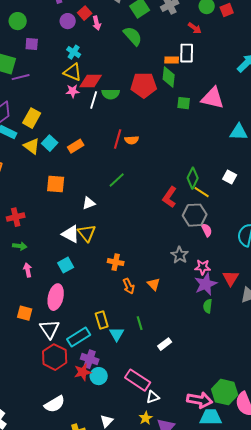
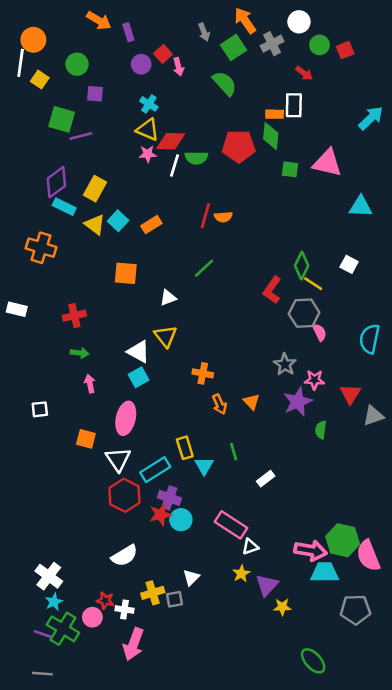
white triangle: (71, 234) -> (139, 352), moved
purple star: (206, 284) -> (298, 402), moved

